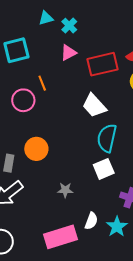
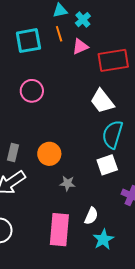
orange line: (42, 83) -> (59, 34), moved
orange circle: (36, 149) -> (49, 154), moved
cyan star: (117, 227) -> (103, 239), moved
pink rectangle: (60, 237) -> (59, 230), turned -72

